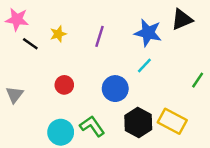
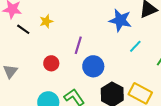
purple line: (99, 36) -> (78, 45), moved
cyan line: (144, 65) -> (135, 46), moved

